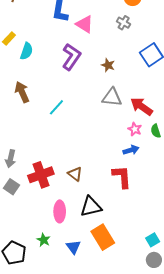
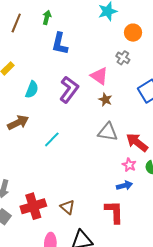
pink triangle: (85, 24) -> (99, 76), moved
cyan semicircle: (26, 51) -> (32, 90), moved
brown arrow: (22, 92) -> (18, 123), turned 85

